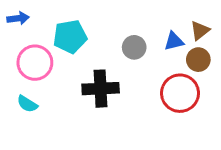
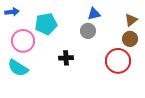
blue triangle: (174, 41) -> (94, 14), moved
black cross: (101, 89) -> (66, 58), size x0.6
cyan semicircle: (27, 104) -> (18, 68), size x1.5

